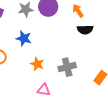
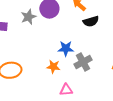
blue star: (24, 38) -> (66, 49), moved

